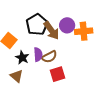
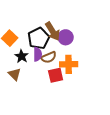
black pentagon: (37, 24) -> (39, 38), moved
purple circle: (67, 25) -> (66, 37), moved
orange cross: (84, 31) -> (69, 64), moved

